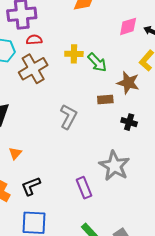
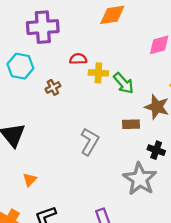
red semicircle: (34, 40) -> (78, 59), moved
brown cross: (33, 69) -> (53, 87), size x0.5
gray star: (114, 166) -> (140, 179), moved

